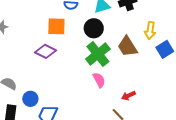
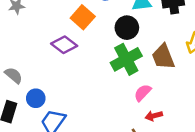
orange square: (56, 26) -> (83, 17), turned 30
pink semicircle: (99, 80) -> (143, 93), moved, turned -119

